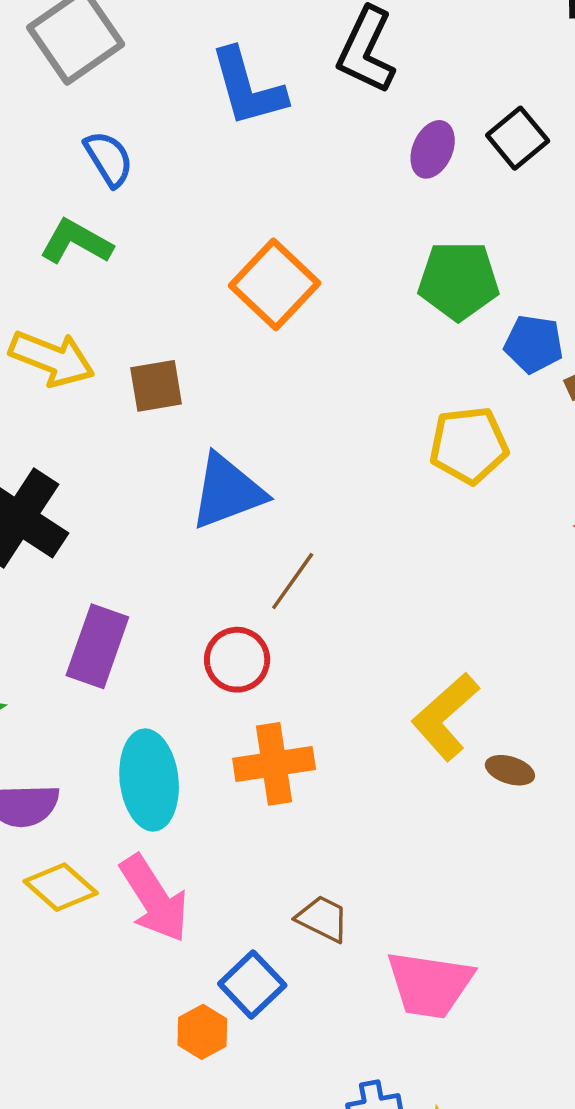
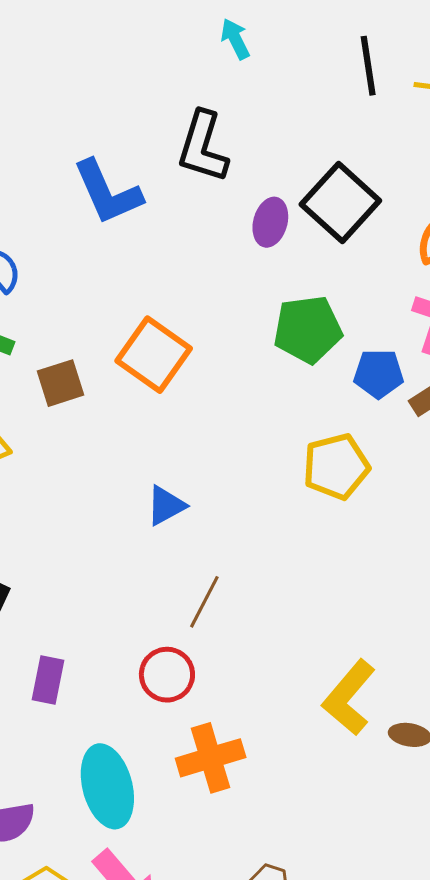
black square: (518, 138) -> (340, 203), size x1.5
brown square: (156, 386) -> (61, 383), moved
blue triangle: (227, 492) -> (166, 506), moved, size x0.6
purple rectangle: (97, 646) -> (48, 680), size x0.7

